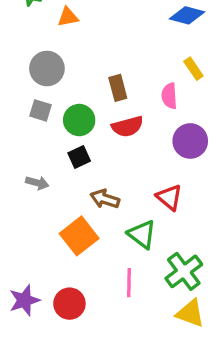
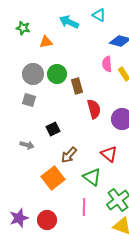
pink semicircle: (169, 96) -> (107, 64), moved
green circle: (79, 120) -> (57, 74), moved
red semicircle: (127, 126) -> (94, 109), moved, turned -90
brown arrow: (105, 199) -> (69, 155), turned -66

